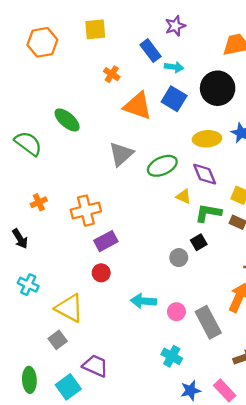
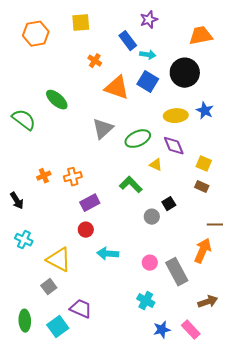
orange cross: (39, 202) -> (44, 176), moved
orange cross: (86, 211) -> (73, 177), size x0.7
green L-shape: (208, 213) -> (131, 185), moved, turned 35
cyan arrow: (143, 301) -> (108, 254), moved

